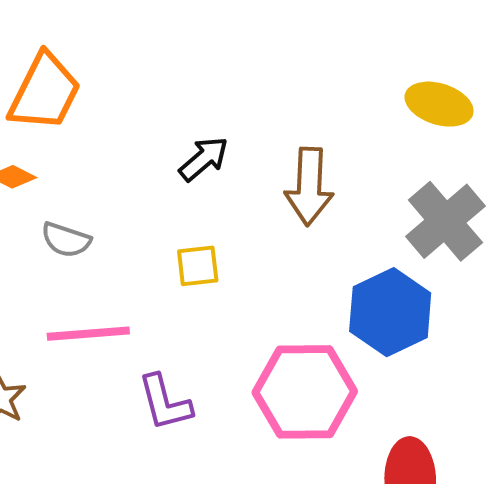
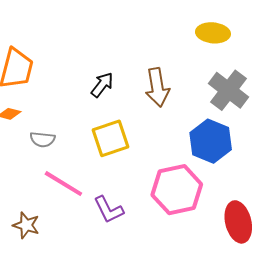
yellow square: (198, 266) -> (110, 138), size x1.6
pink line: (88, 334) -> (63, 184), turned 48

